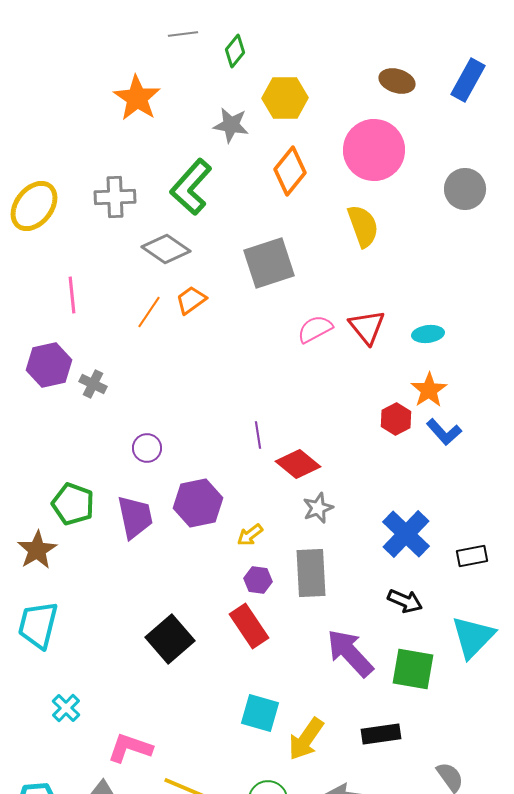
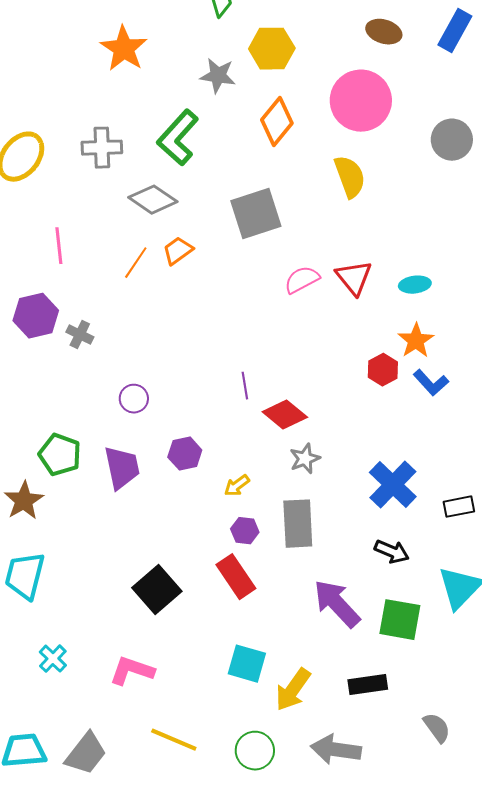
purple hexagon: (198, 503) -> (185, 454), size x0.7
pink L-shape: (130, 748) -> (132, 671), moved

